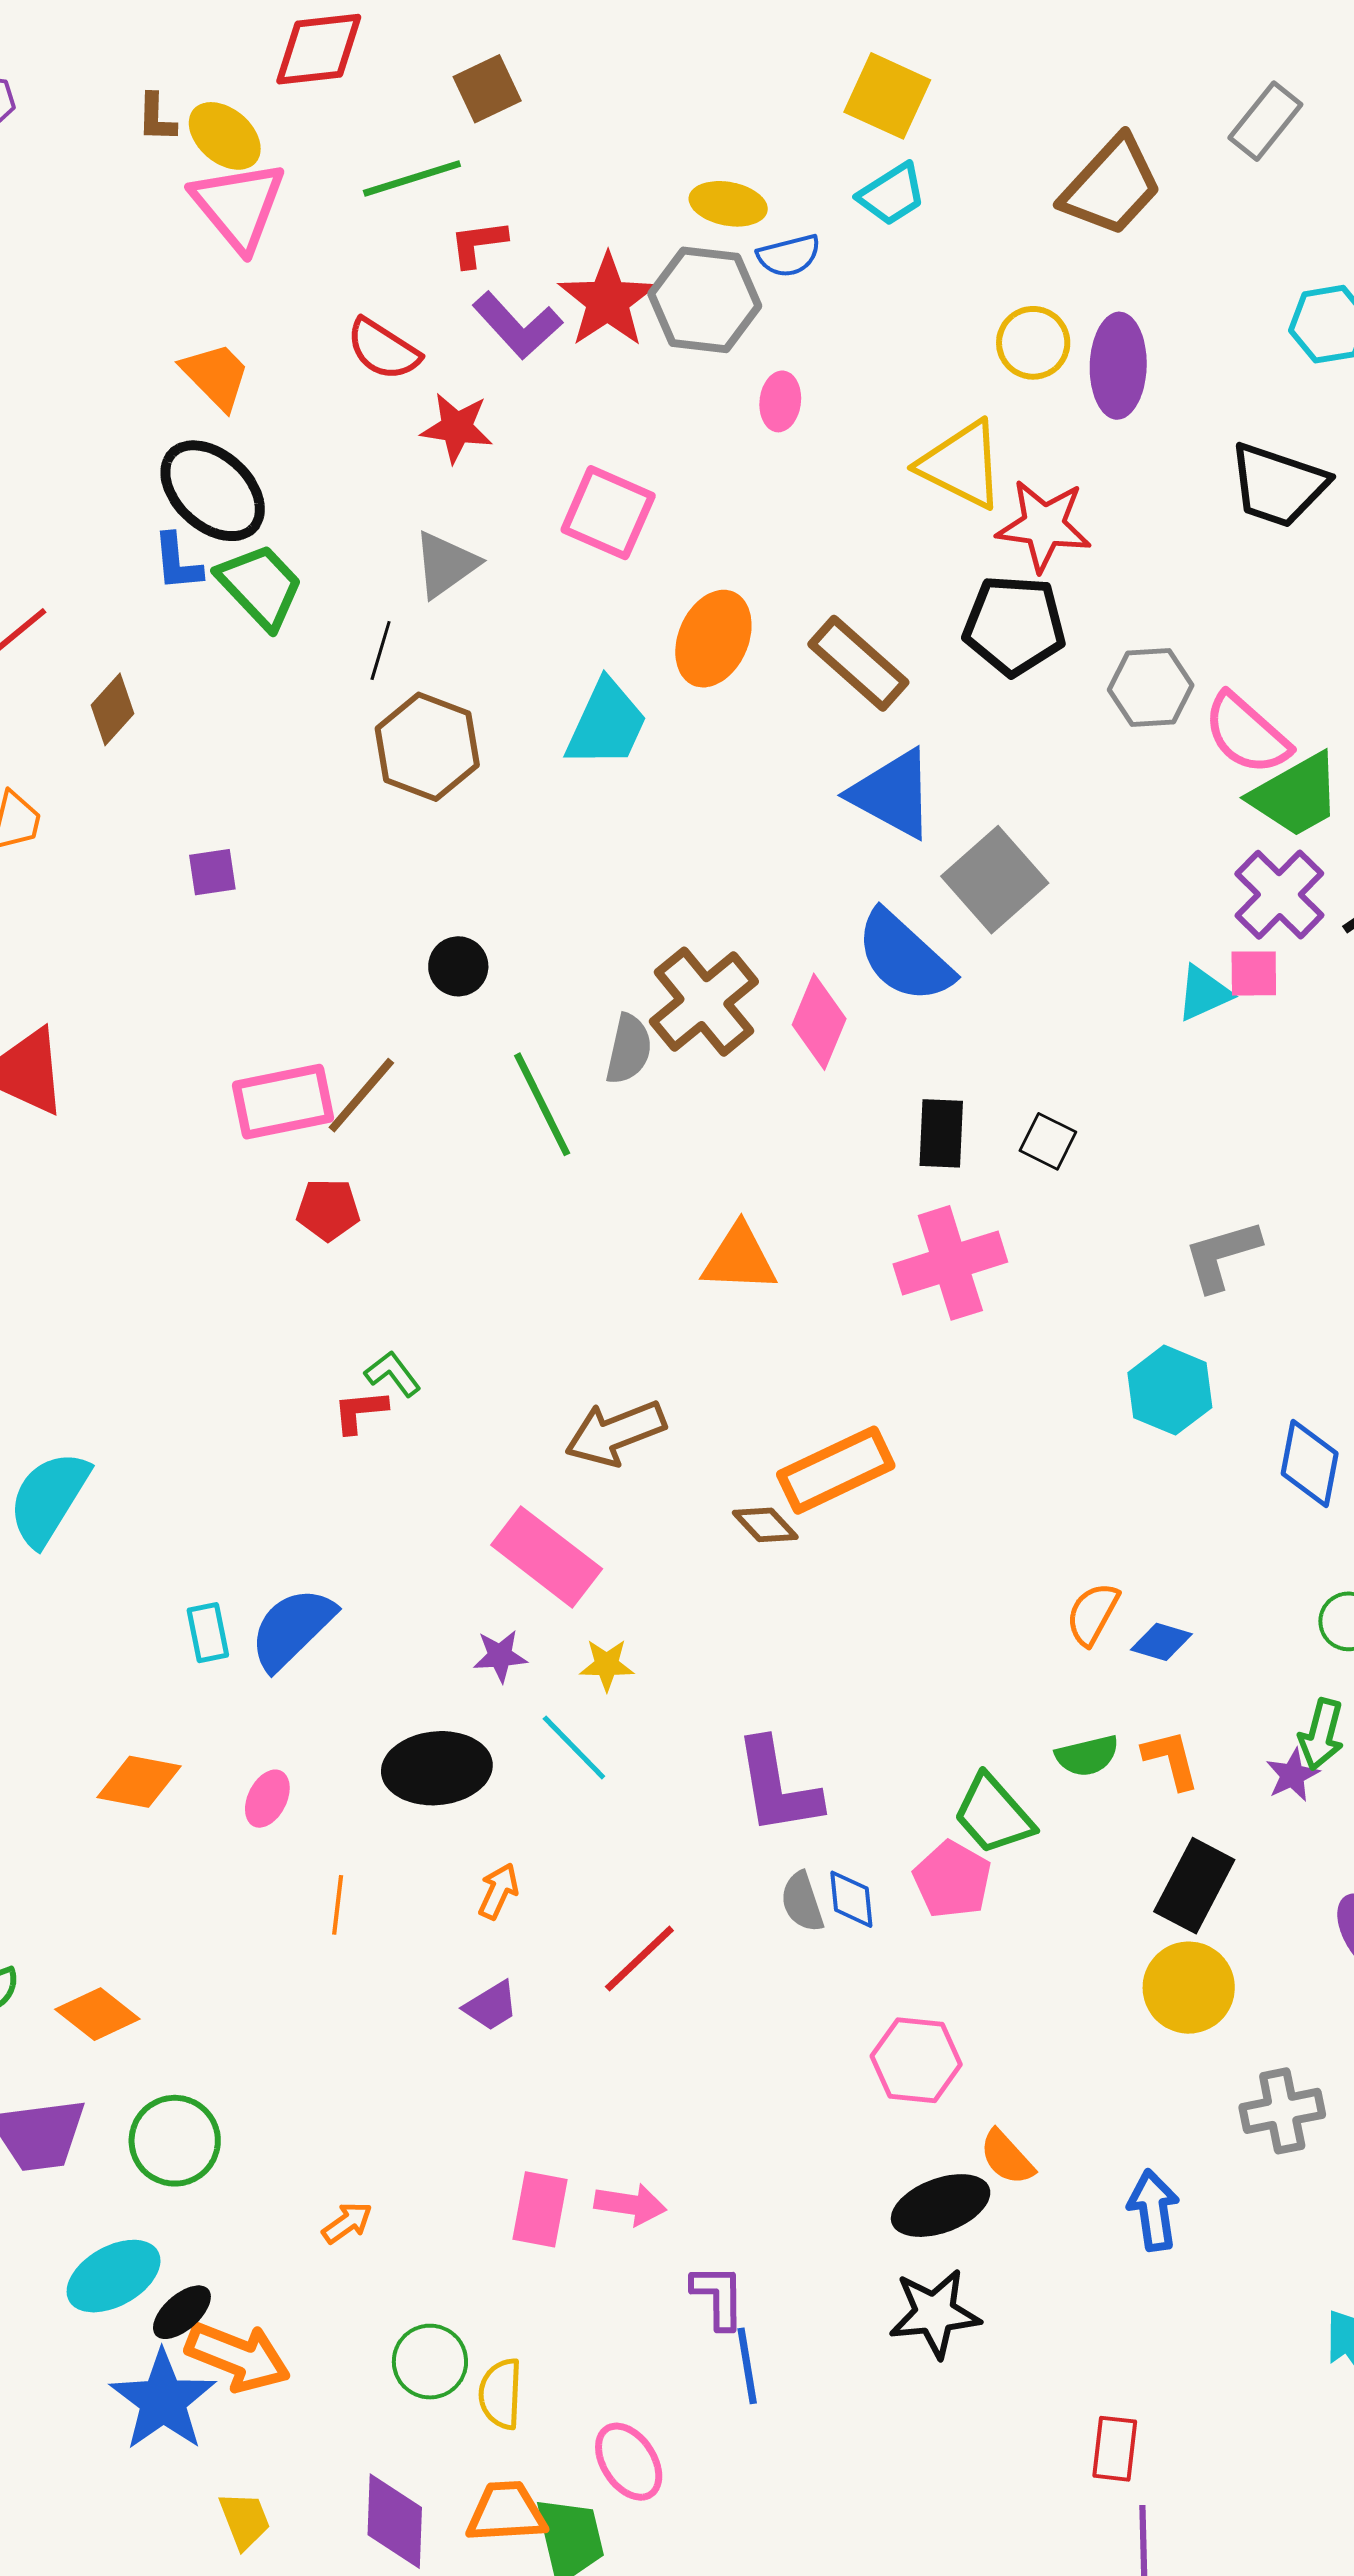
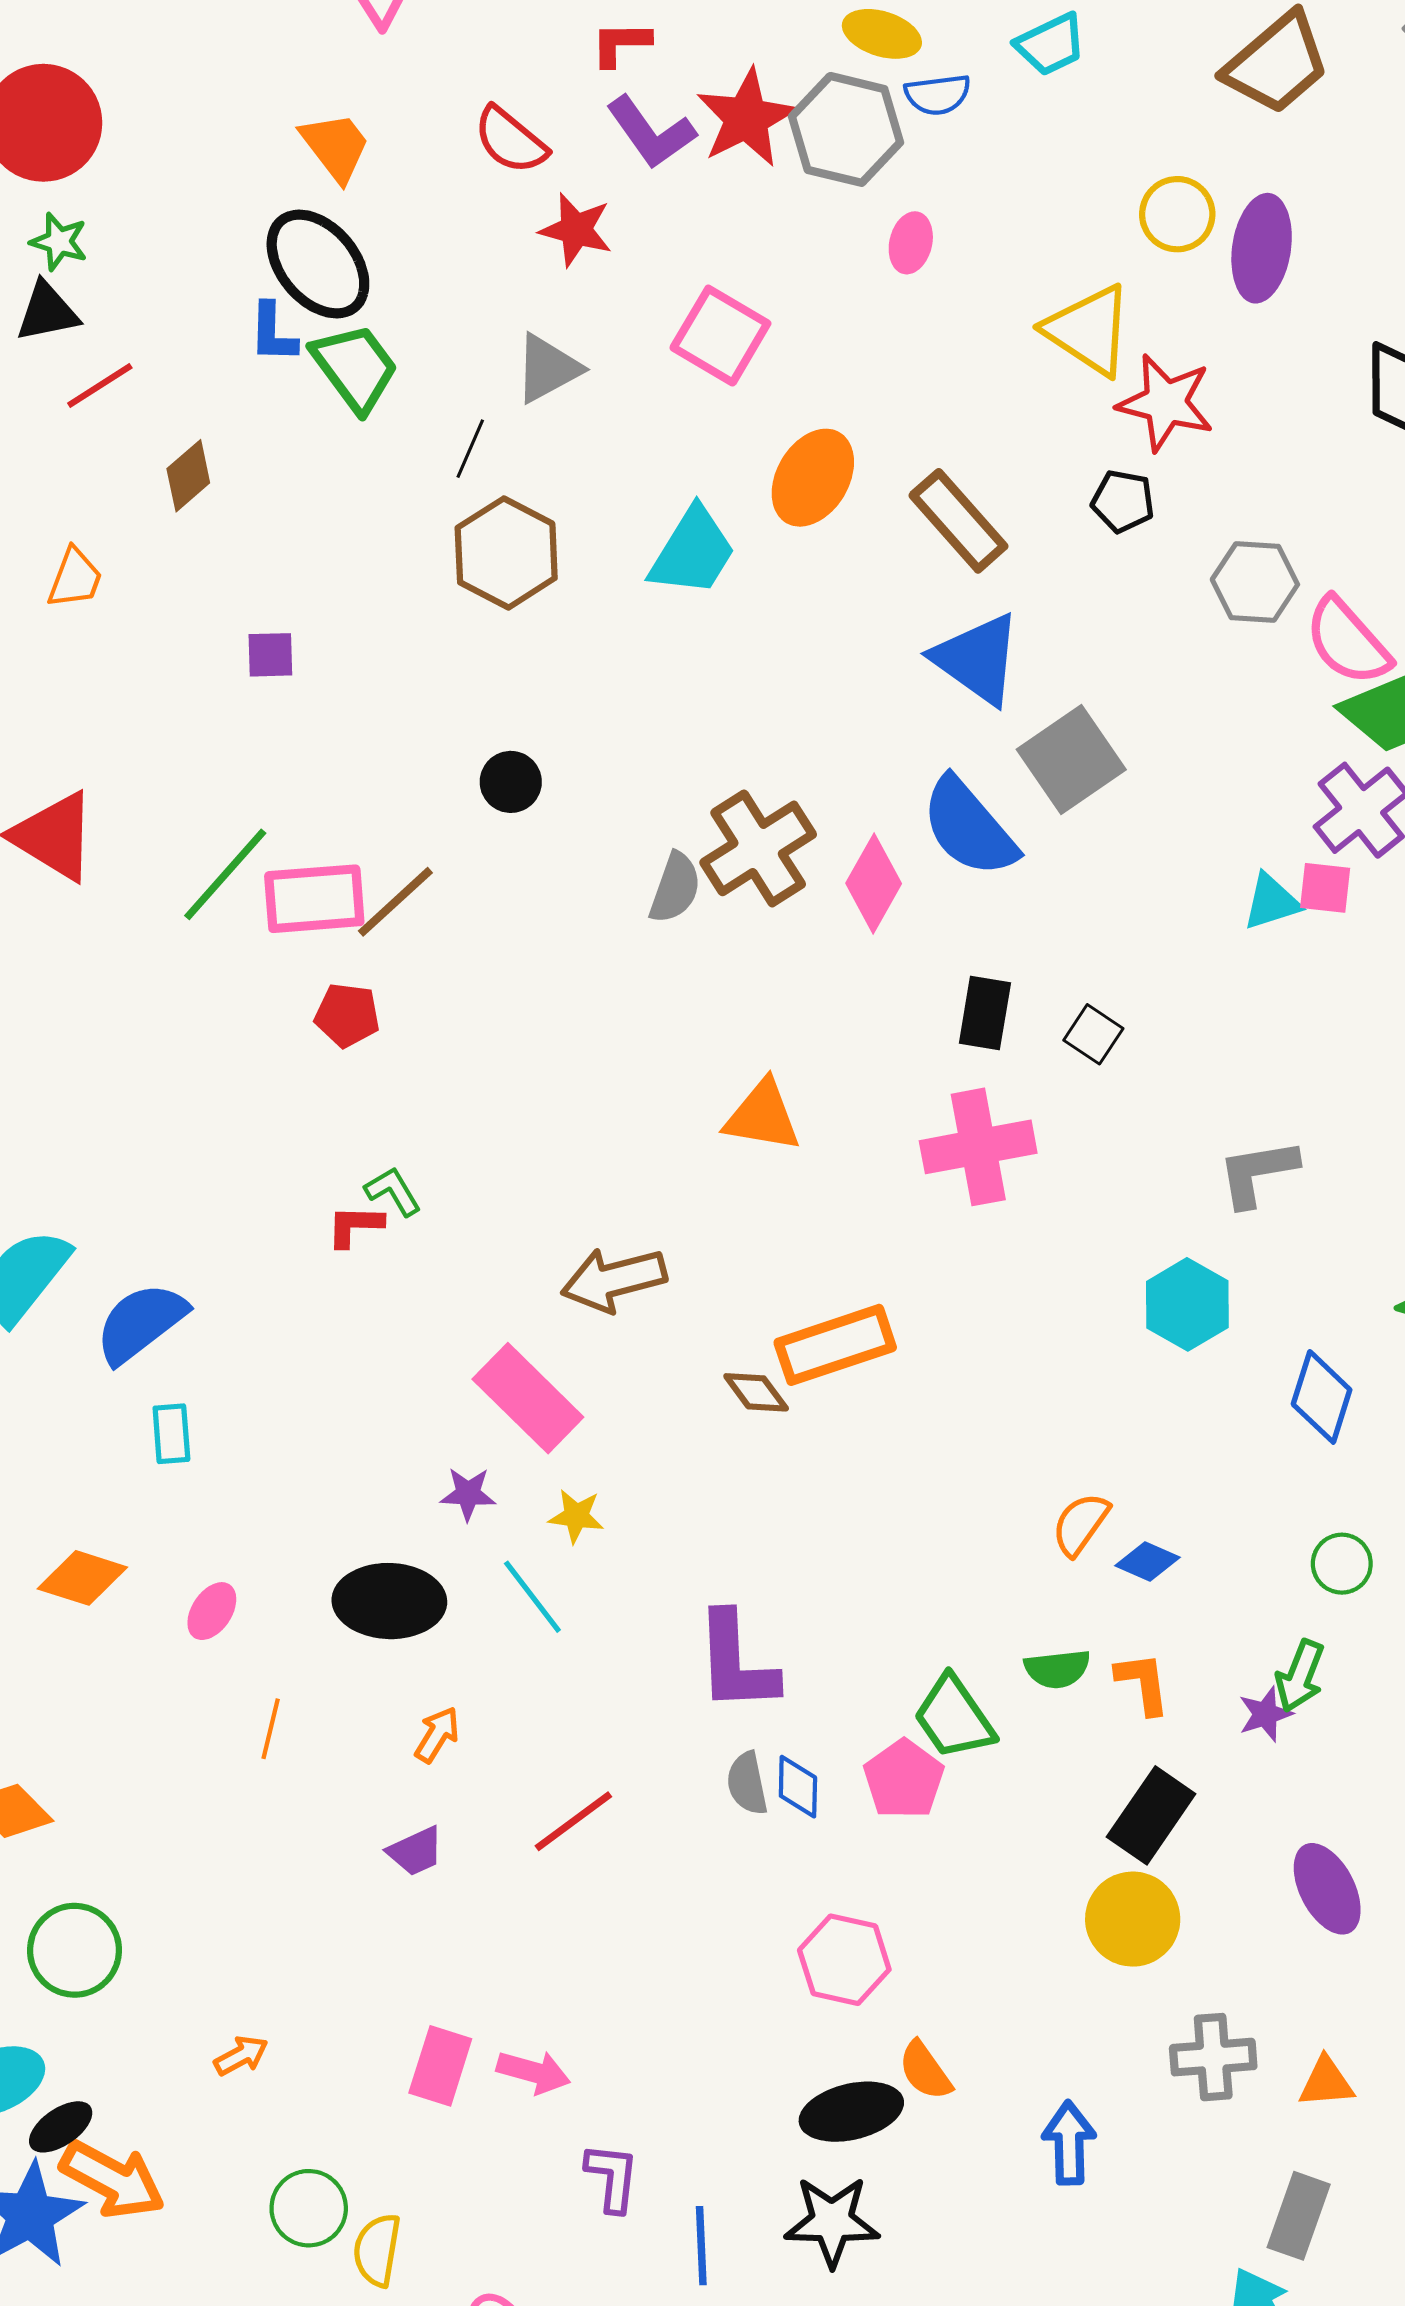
black pentagon: (1014, 625) -> (1123, 501), size x0.6
green line: (542, 1104) -> (225, 874), moved, turned 61
blue semicircle: (292, 1629) -> (141, 1323), moved
blue line: (747, 2366) -> (701, 2246), moved

